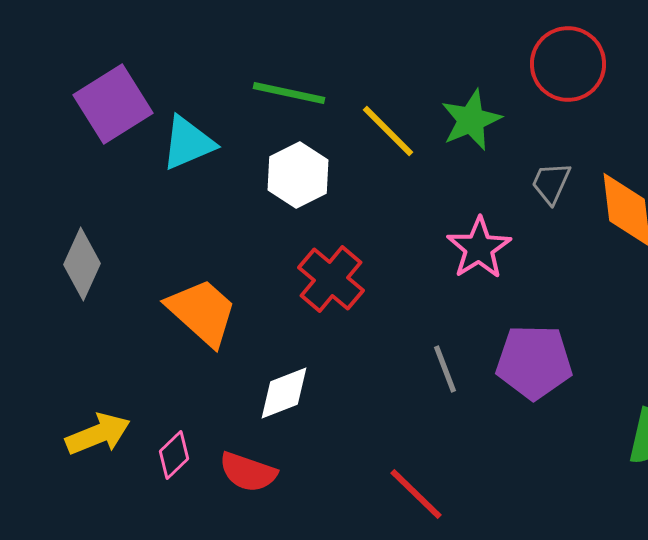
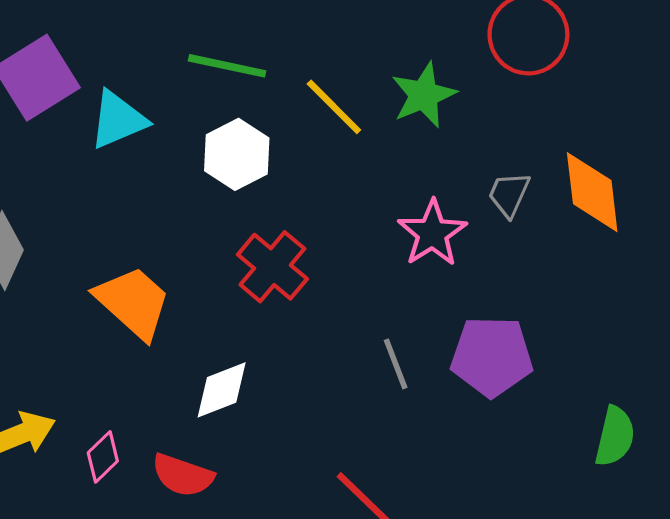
gray trapezoid: (551, 183) -> (509, 194), moved

